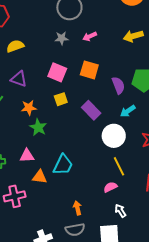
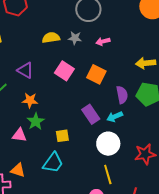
yellow arrow: (133, 36) -> (146, 63), moved
yellow semicircle: (15, 46) -> (51, 38), moved
yellow square: (61, 99) -> (62, 136), moved
cyan arrow: (128, 111) -> (115, 117), moved
pink triangle: (27, 156) -> (19, 135), moved
orange triangle: (40, 177) -> (18, 170), moved

